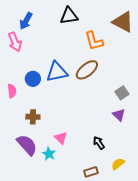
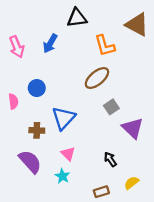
blue arrow: (26, 21) -> (50, 43), moved
blue triangle: (57, 72) -> (64, 118), moved, turned -35
gray square: (122, 93) -> (111, 107), moved
purple triangle: (119, 115) -> (133, 128), size x1.5
cyan star: (49, 154) -> (62, 176), moved

